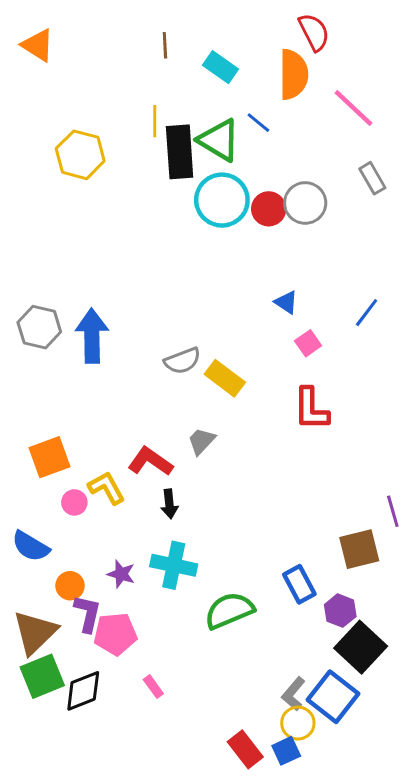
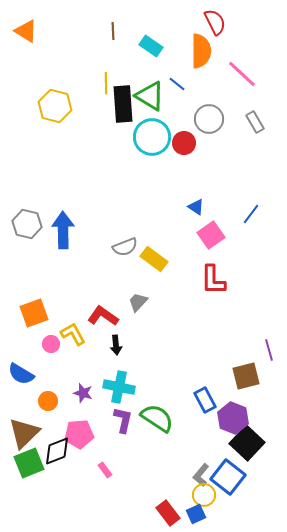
gray circle: (305, 203) -> (209, 119), moved
pink square: (308, 343) -> (211, 235), size x1.5
green semicircle: (229, 611) -> (157, 418), turned 56
purple hexagon: (340, 611) -> (233, 418), size x1.4
purple L-shape: (88, 613) -> (123, 420), moved
black diamond: (83, 691) -> (57, 451), moved

